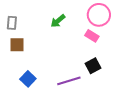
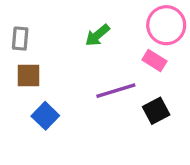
blue square: (28, 79) -> (45, 116), moved
purple line: (69, 81) -> (116, 91), moved

